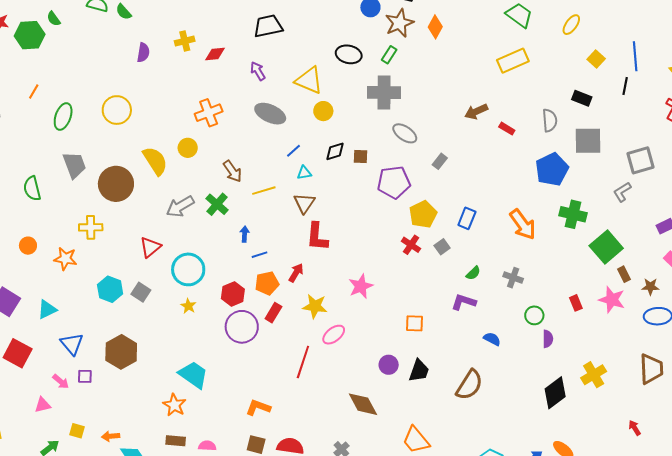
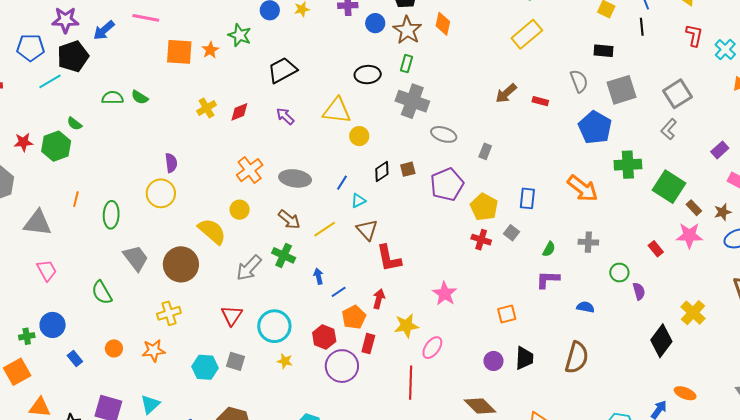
purple semicircle: (143, 53) -> (171, 163), moved
gray cross: (384, 93) -> (412, 101), turned 36
gray ellipse: (270, 114) -> (295, 178), moved

